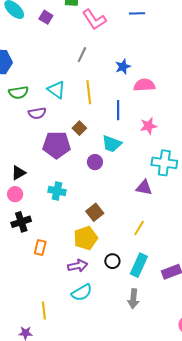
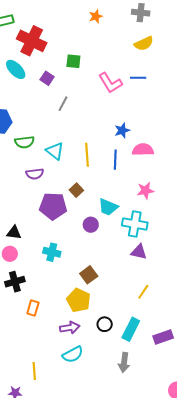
pink L-shape: (94, 20) -> (110, 83), moved
gray line: (82, 55) -> (63, 104), moved
green semicircle: (18, 93) -> (25, 142), moved
blue line: (118, 110) -> (115, 160), moved
cyan cross: (164, 163) -> (135, 224), moved
black triangle: (18, 173) -> (14, 233), turned 35
yellow line: (139, 228) -> (143, 292), moved
yellow pentagon: (86, 238) -> (79, 300), turned -30

